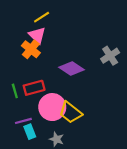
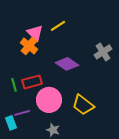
yellow line: (42, 17) -> (58, 26), moved
yellow trapezoid: (70, 112) -> (83, 105), moved
cyan rectangle: (30, 132) -> (11, 123), moved

